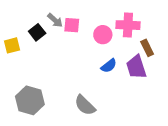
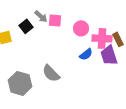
pink cross: (128, 25) -> (102, 38), moved
gray semicircle: (85, 105) -> (51, 73), moved

